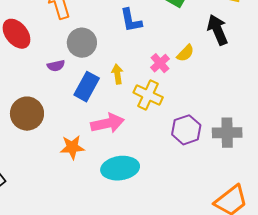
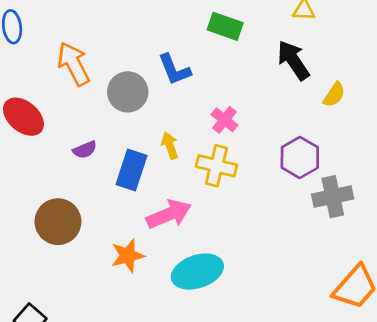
gray circle: (82, 43) -> (128, 92), moved
yellow semicircle: (185, 53) -> (334, 95), moved
purple hexagon: (186, 130) -> (300, 157), moved

